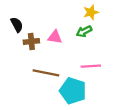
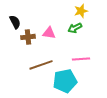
brown line: (46, 73) -> (41, 65), turned -30
cyan pentagon: (73, 91) -> (65, 81), turned -30

